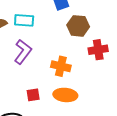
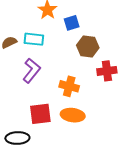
red square: (33, 95) -> (40, 114), size x1.6

